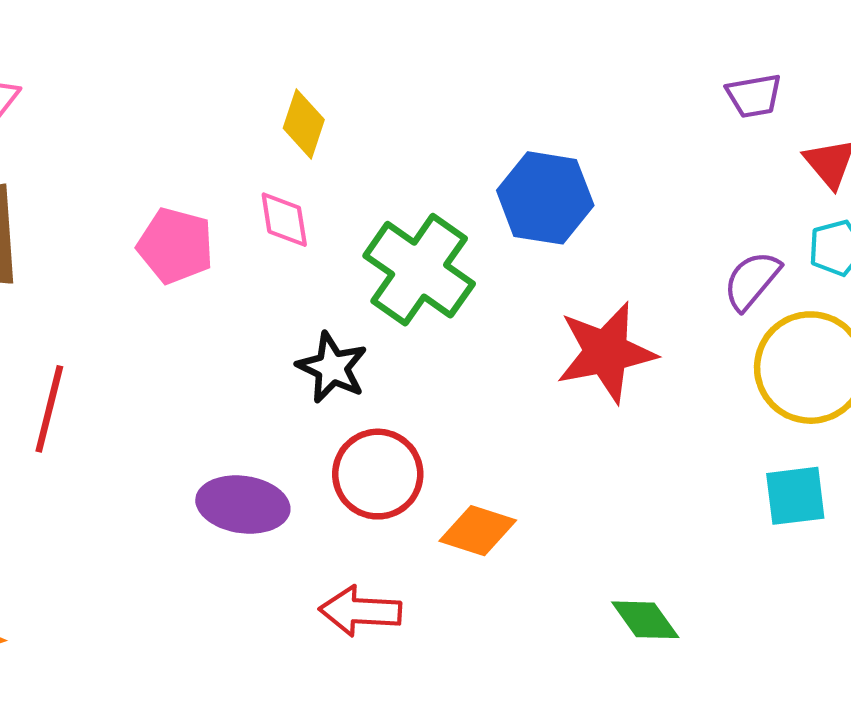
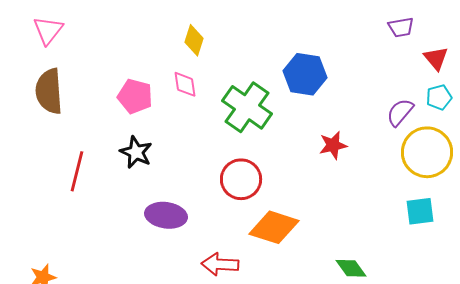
red star: (606, 352) -> (333, 145), size x0.6
black star: (332, 368) -> (136, 152), moved
red circle: (378, 474) -> (241, 179), moved
orange diamond: (478, 531) -> (274, 227), size x1.4

